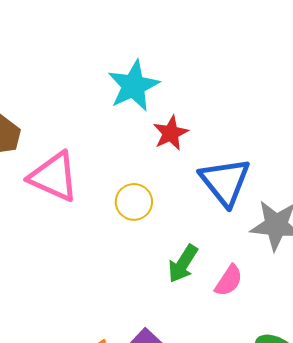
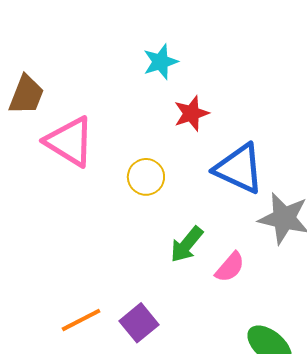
cyan star: (133, 86) -> (160, 62), size x0.7
blue triangle: (225, 182) -> (239, 169), turned -34

